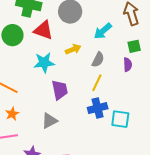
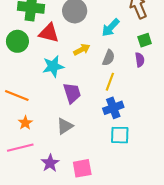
cyan square: (120, 119) -> (120, 135), moved

